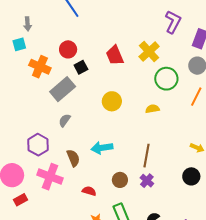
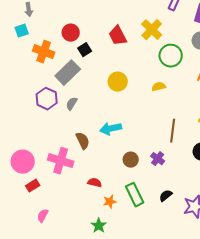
purple hexagon: (38, 145) -> (47, 99), moved
brown line: (147, 156) -> (173, 131), moved
red semicircle: (89, 191) -> (95, 183), moved

